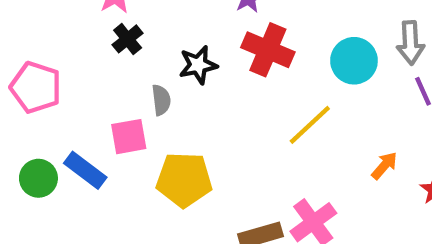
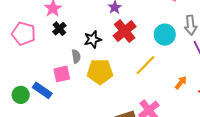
red cross: (268, 50) -> (125, 31), turned 30
pink pentagon: (36, 87) -> (24, 34), moved
yellow pentagon: (184, 180) -> (100, 72), moved

